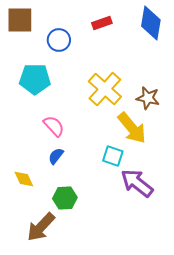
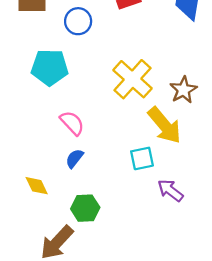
brown star: (148, 98) -> (183, 90), turned 30
cyan square: (113, 156) -> (142, 158), turned -30
purple arrow: (137, 183) -> (170, 190), size x0.7

